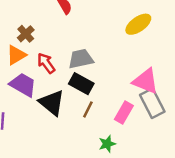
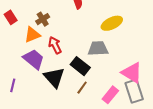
yellow ellipse: (138, 24) -> (112, 23), moved
gray trapezoid: (81, 59) -> (98, 48), moved

